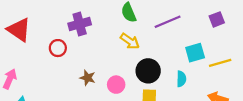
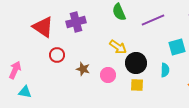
red triangle: (19, 30) -> (43, 27), moved
yellow arrow: (130, 41) -> (118, 47), moved
red circle: (58, 48) -> (57, 55), moved

